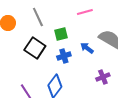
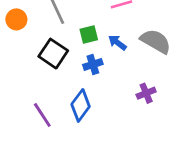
blue arrow: (87, 48) -> (117, 43), moved

